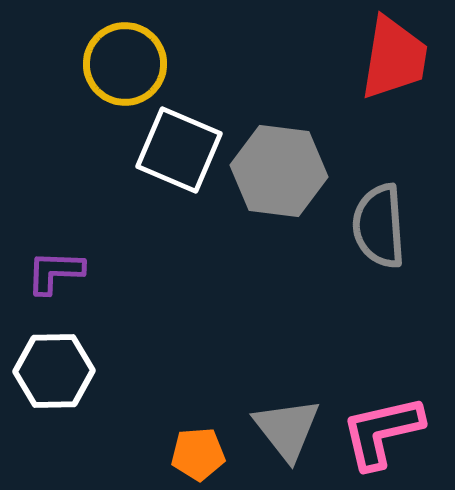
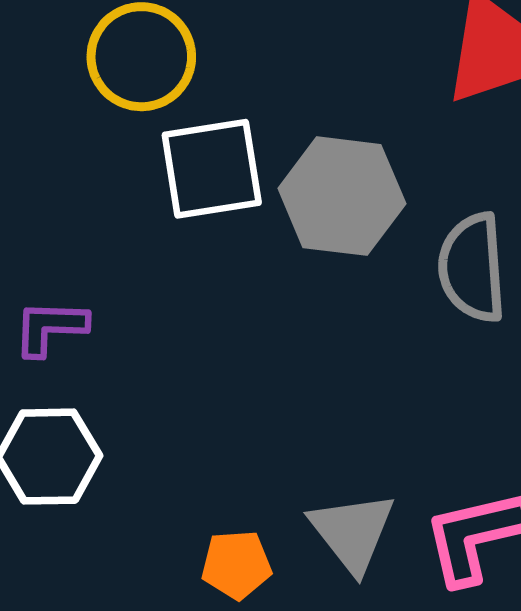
white square: (179, 150) -> (212, 169), turned -32

